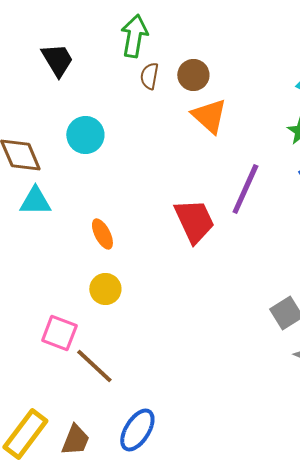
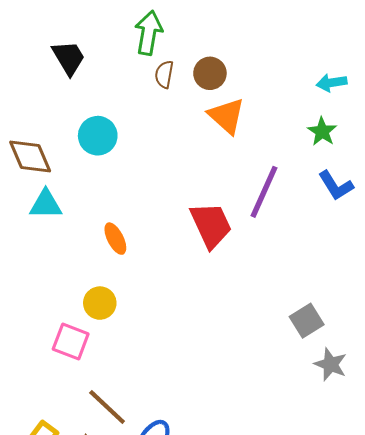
yellow circle: (105, 289) -> (100, 303), moved
brown line: (94, 366) -> (107, 407), moved

